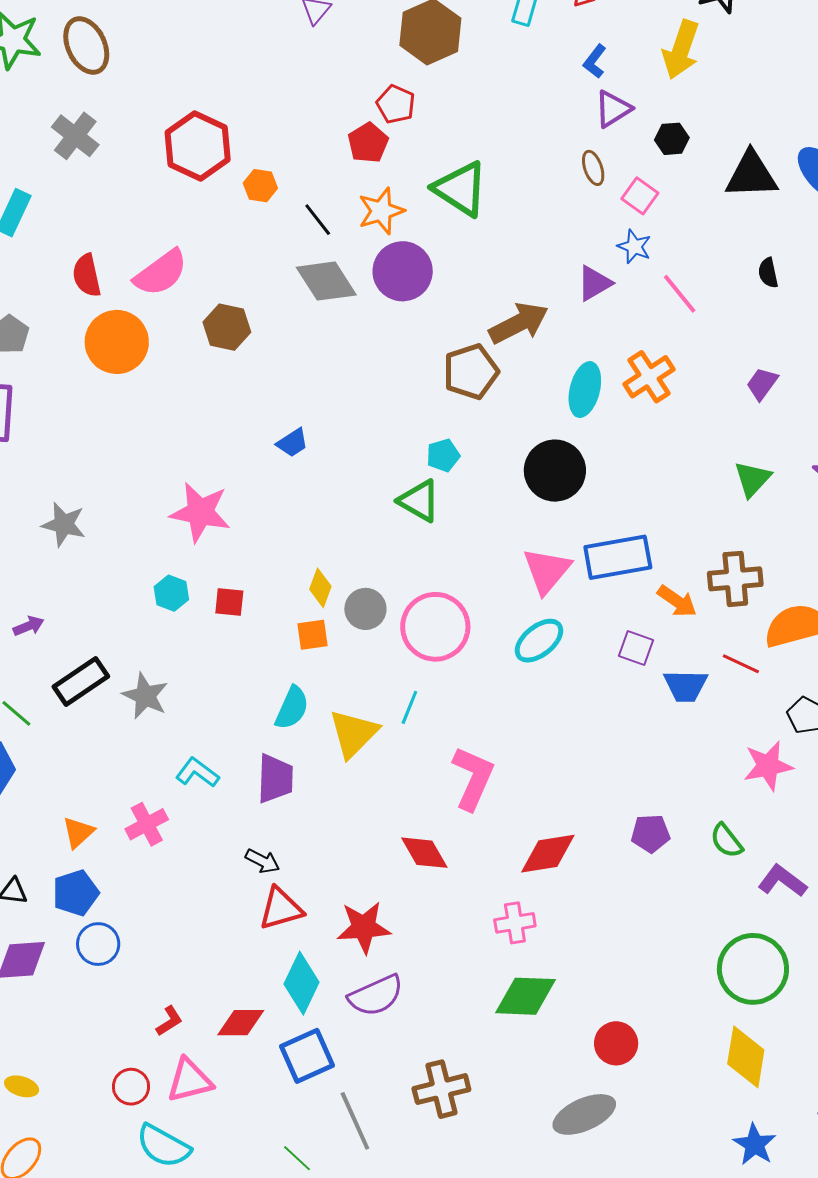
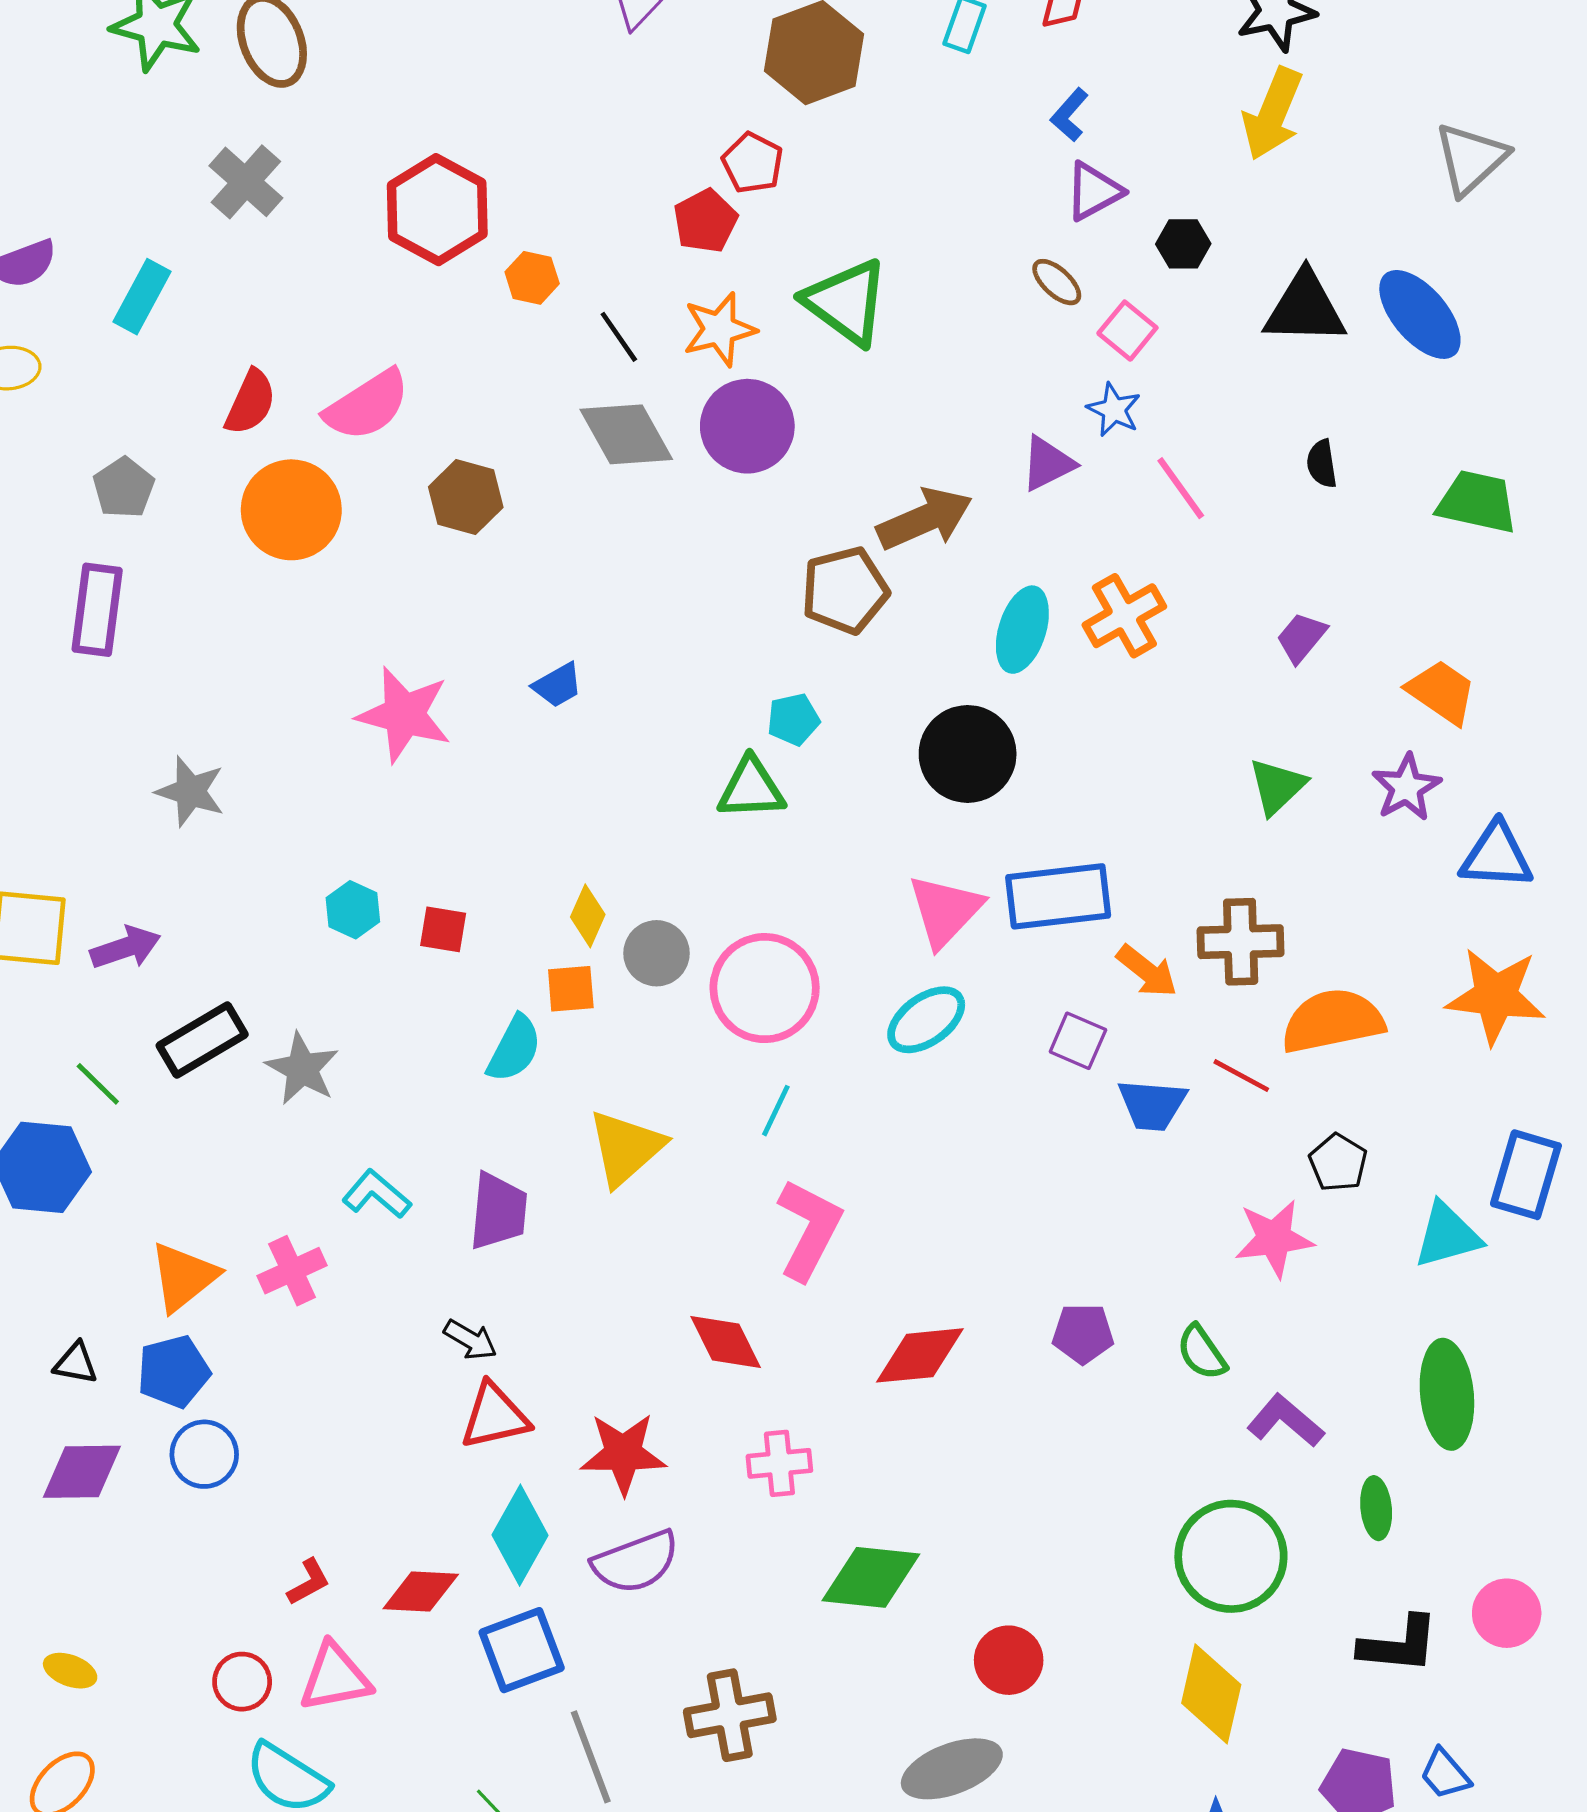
yellow arrow: (681, 50) -> (1273, 114), moved
brown ellipse: (593, 168) -> (1057, 282), turned -32
red semicircle: (87, 275) -> (250, 402), turned -147
green triangle: (419, 501) -> (751, 788), turned -36
pink star: (200, 512) -> (404, 715), moved
purple arrow: (29, 626) -> (125, 948), size x1.4
cyan line: (409, 707) -> (776, 1111), moved
cyan semicircle: (292, 708) -> (514, 1049), moved
orange triangle: (78, 832) -> (184, 1277), size x1.4
pink cross: (515, 923) -> (779, 1463), moved

